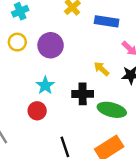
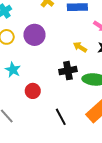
cyan star: (45, 85) -> (13, 70), moved

